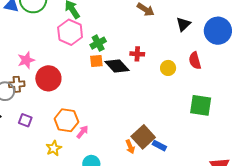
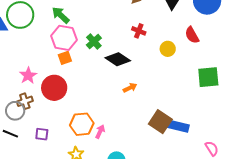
red cross: (137, 54) -> (139, 31), moved, turned 32
orange square: (96, 61) -> (65, 58), moved
blue rectangle: (159, 146) -> (178, 126), size x1.5
orange arrow: (130, 147) -> (130, 88), moved, turned -80

